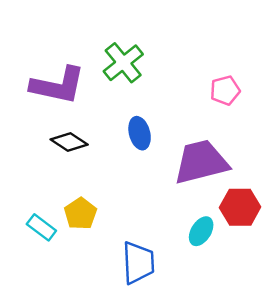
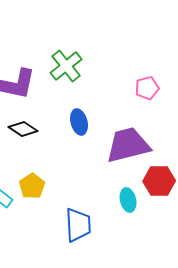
cyan ellipse: (201, 231) -> (128, 200), turned -45

